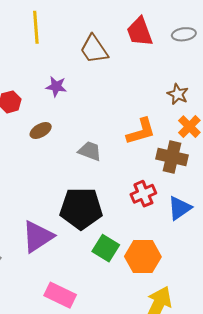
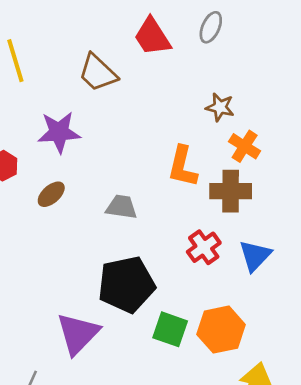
gray ellipse: (184, 34) -> (211, 27), turned -45
purple star: (56, 87) -> (59, 132), size x1.5
orange L-shape: (141, 131) -> (183, 167), turned 132

